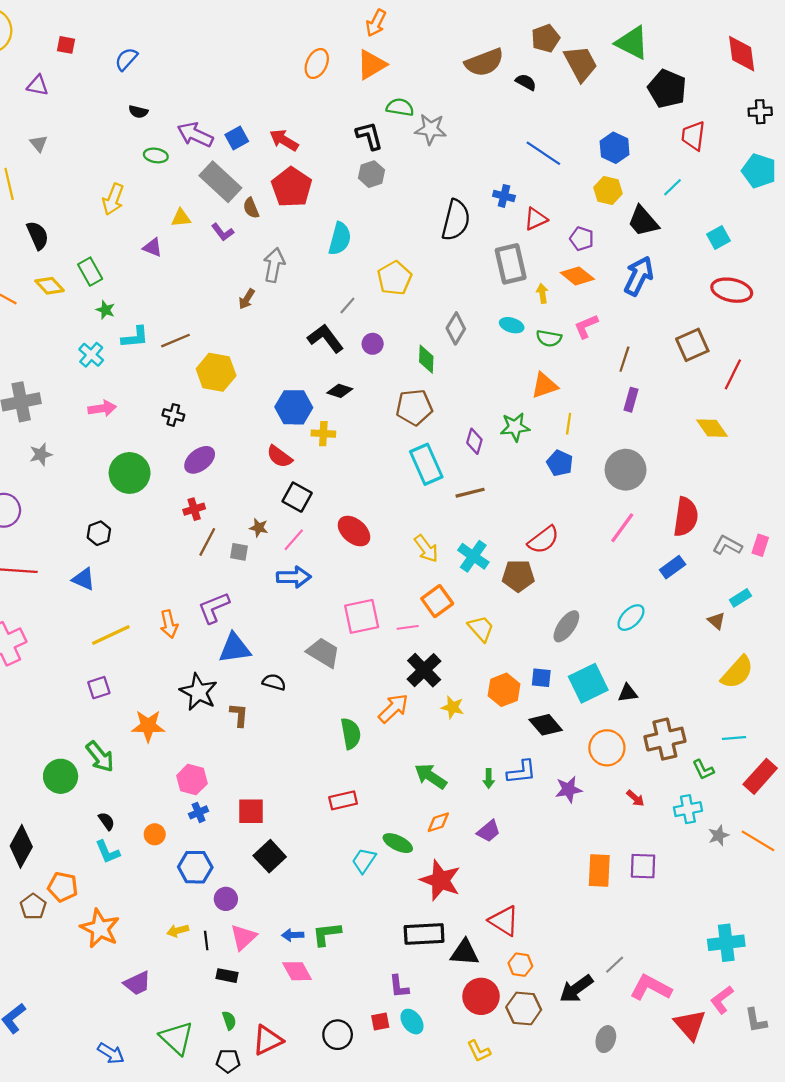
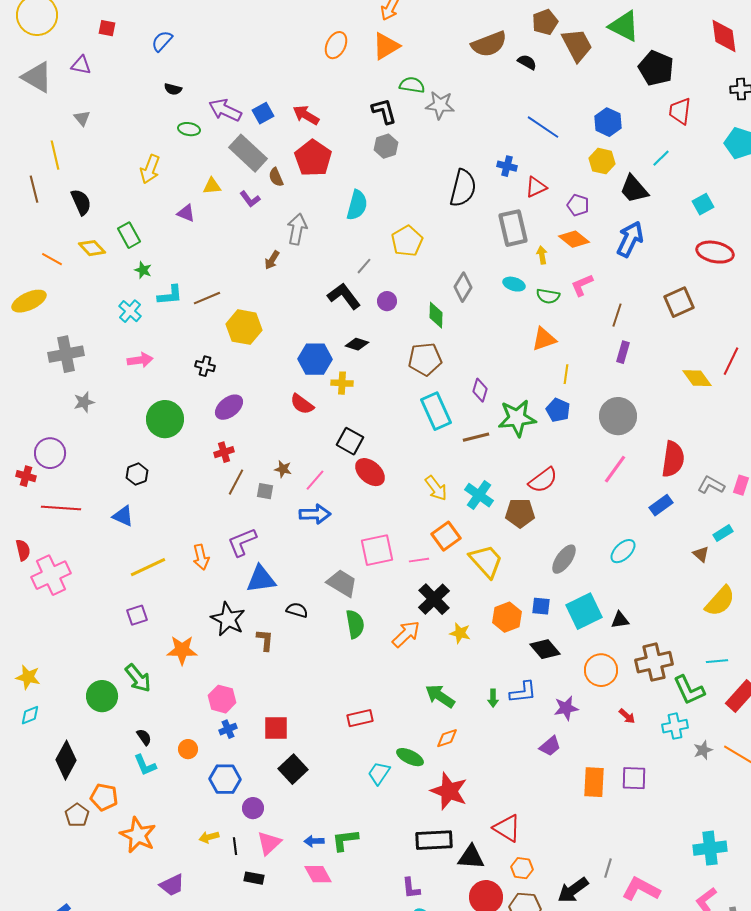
red line: (733, 374) -> (731, 361), moved
green star: (515, 427) -> (517, 418), moved, size x1.4
black square: (297, 497) -> (350, 441), moved
yellow trapezoid: (481, 628) -> (486, 561), size x1.4
green semicircle: (351, 734) -> (355, 624), moved
green L-shape: (703, 770) -> (689, 690), size x1.6
purple trapezoid: (489, 831) -> (550, 746), moved
gray line: (615, 965) -> (608, 868), turned -30

